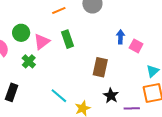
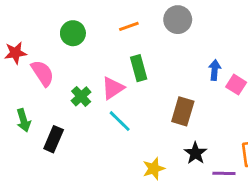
green circle: (21, 33) -> (73, 33), moved
pink triangle: (42, 42) -> (113, 88), moved
cyan line: (59, 96) -> (120, 121), moved

